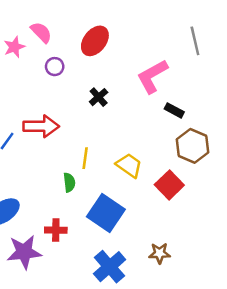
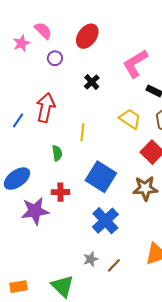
red arrow: (41, 126) -> (46, 108), turned -76
yellow trapezoid: (129, 165) -> (130, 119), moved
green semicircle: (69, 182) -> (57, 153), moved
brown star: (160, 253) -> (145, 188), moved, size x1.4

